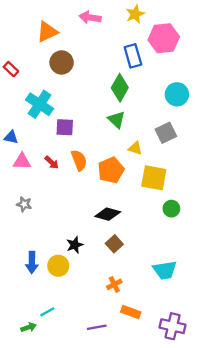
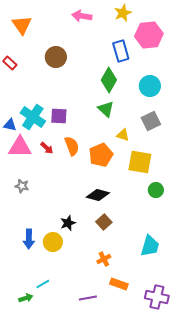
orange triangle: (47, 32) -> (22, 25), moved, turned -40
cyan circle: (177, 94) -> (150, 86), moved
cyan cross: (40, 104) -> (33, 117), moved
pink triangle: (22, 161) -> (20, 147), size x1.4
cyan trapezoid: (165, 270) -> (150, 246), turned -65

